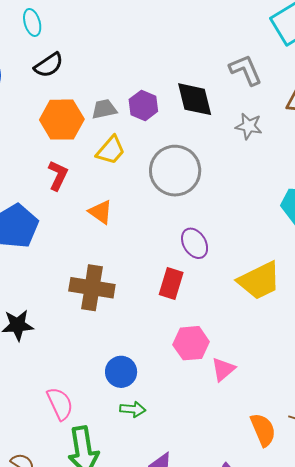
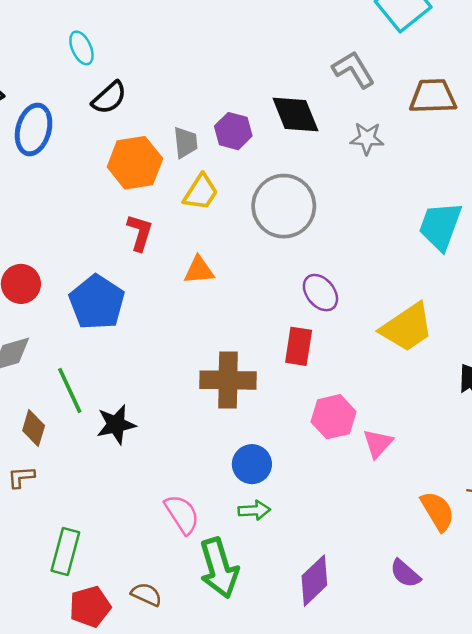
gray trapezoid: (104, 109) -> (185, 142), turned 104
orange triangle: (101, 212) -> (199, 270), turned -32
brown cross: (92, 288) -> (228, 380), moved
green arrow: (133, 409) -> (254, 510), moved

